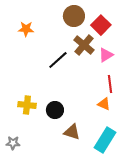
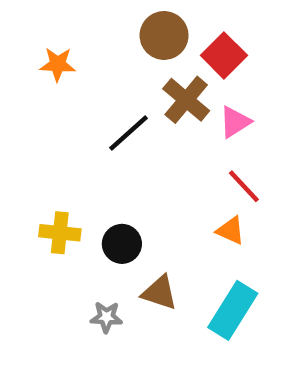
red line: (110, 84) -> (244, 186), turned -36
gray star: (13, 143) -> (106, 317), moved

